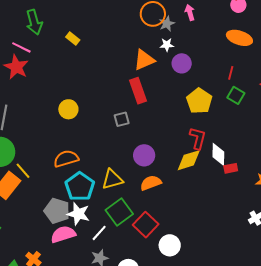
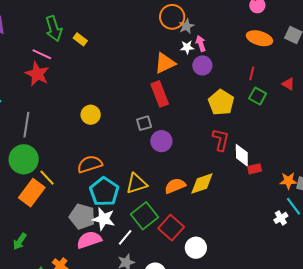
pink arrow: (190, 12) -> (201, 44), moved
yellow rectangle: (73, 39) -> (80, 39), moved
purple circle: (144, 155) -> (161, 141), moved
yellow diamond: (189, 160) -> (202, 183), moved

